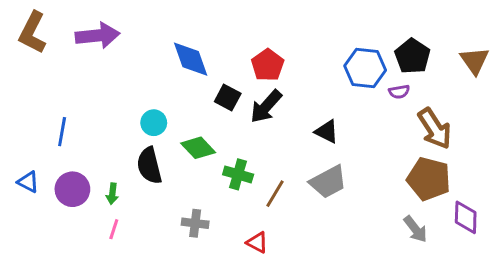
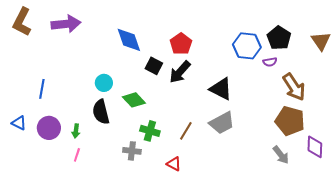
black triangle: (327, 132) -> (221, 89), size x1.4
green cross: (238, 174) -> (150, 131), moved

